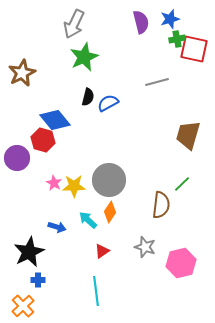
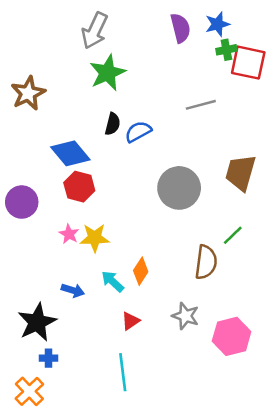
red hexagon: (43, 140) -> (79, 187), moved
gray circle: (109, 180) -> (179, 188), moved

